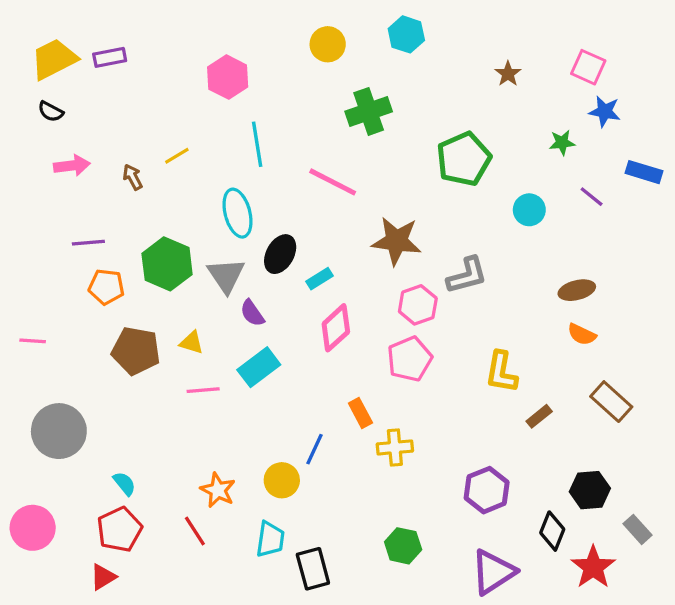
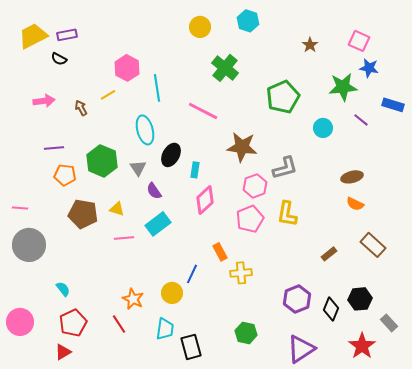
pink hexagon: (228, 77) -> (127, 68), moved
black semicircle: (51, 111) -> (59, 59), moved
green cross: (369, 111) -> (225, 68), turned -32
green star: (562, 143) -> (343, 87), size x1.8
gray triangle: (226, 275) -> (138, 168), size x0.7
cyan rectangle: (319, 279) -> (195, 170), turned -49
yellow L-shape: (501, 372) -> (287, 214), moved
gray circle: (59, 431) -> (29, 245), moved
cyan semicircle: (124, 484) -> (63, 289), moved
black diamond: (552, 531) -> (331, 309), moved

